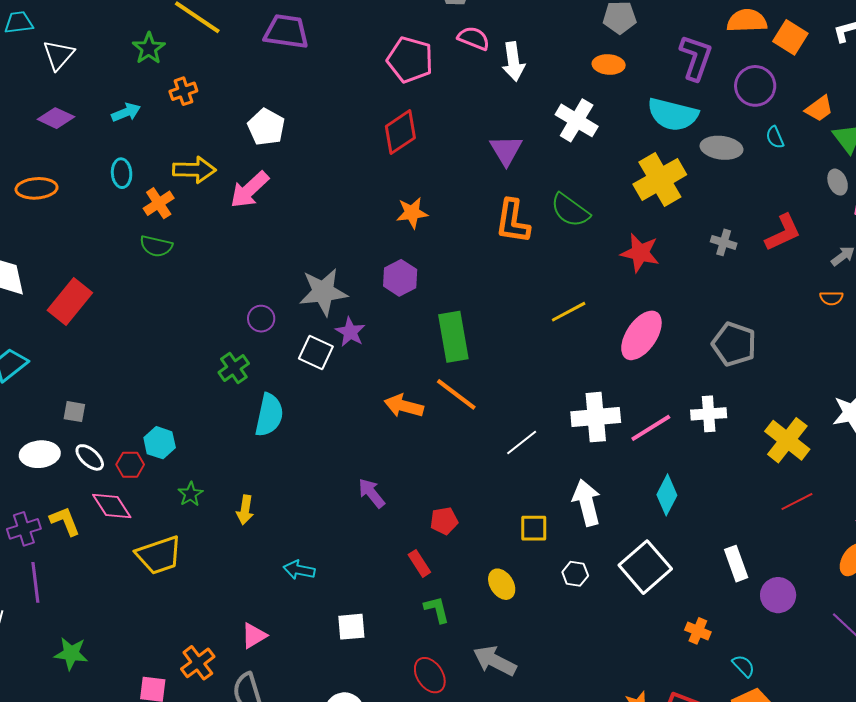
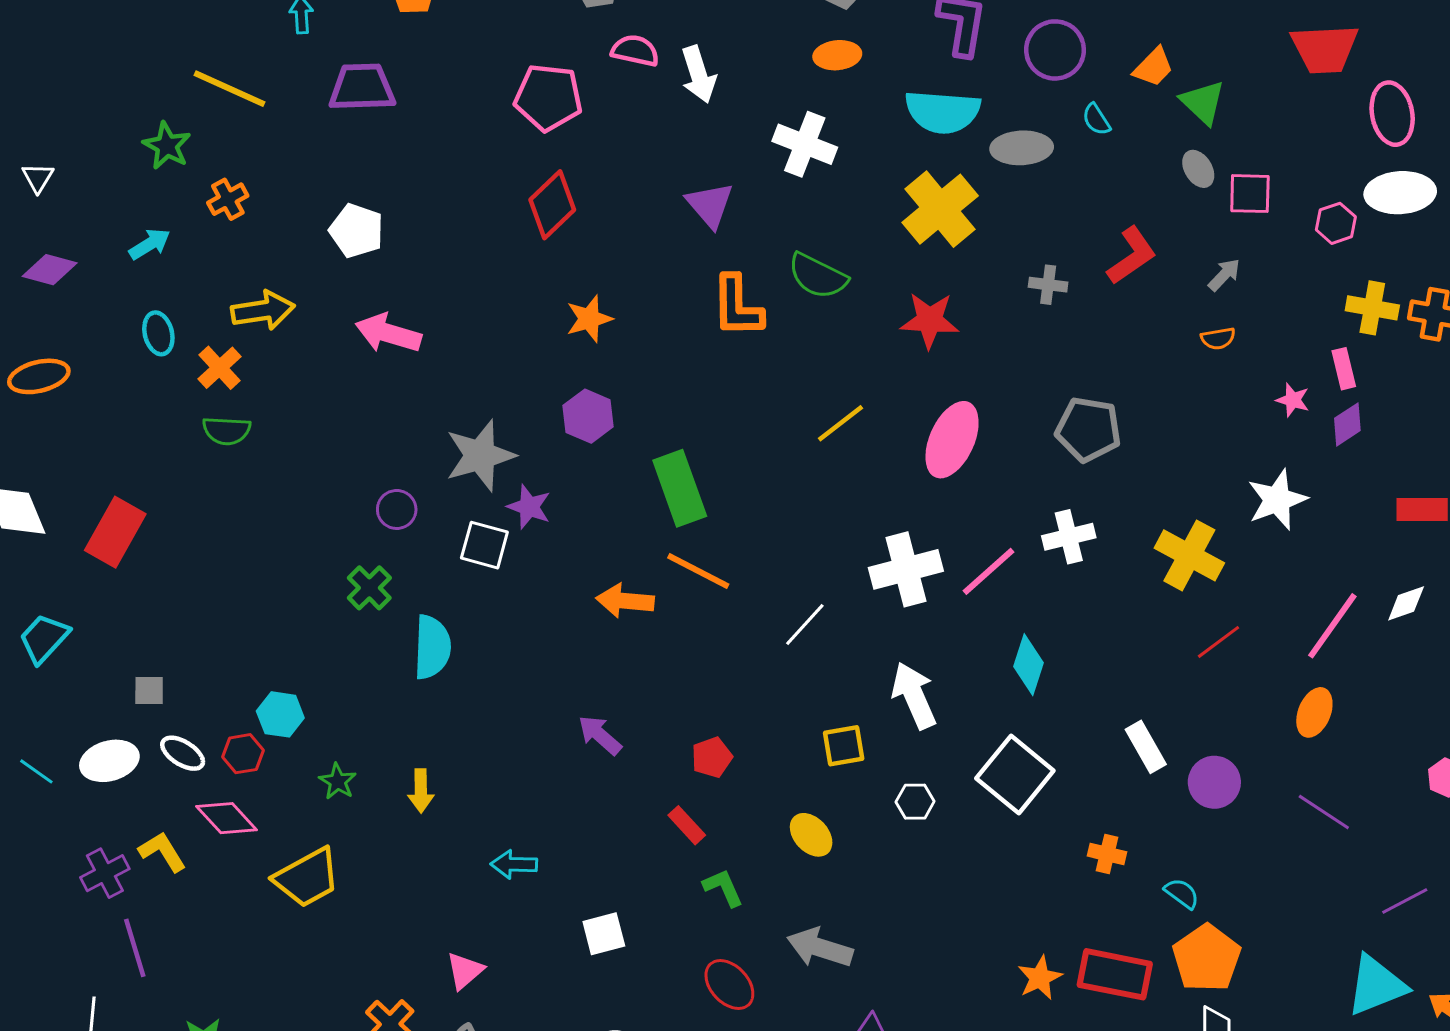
white triangle: (59, 55) -> (38, 178), size x0.7
pink arrow: (250, 190) -> (388, 333), moved, turned 69

